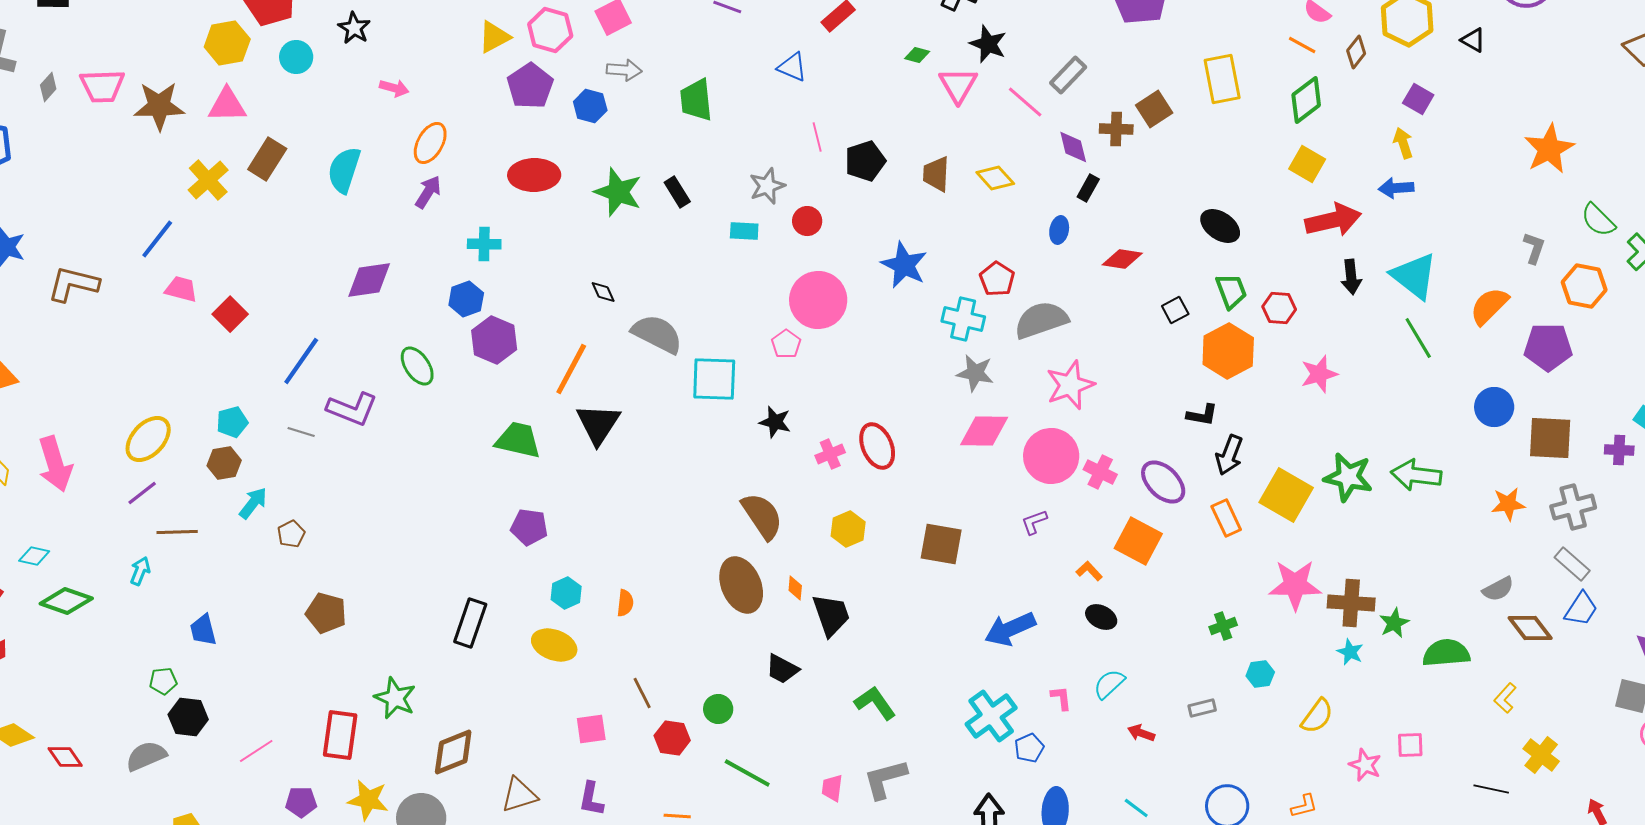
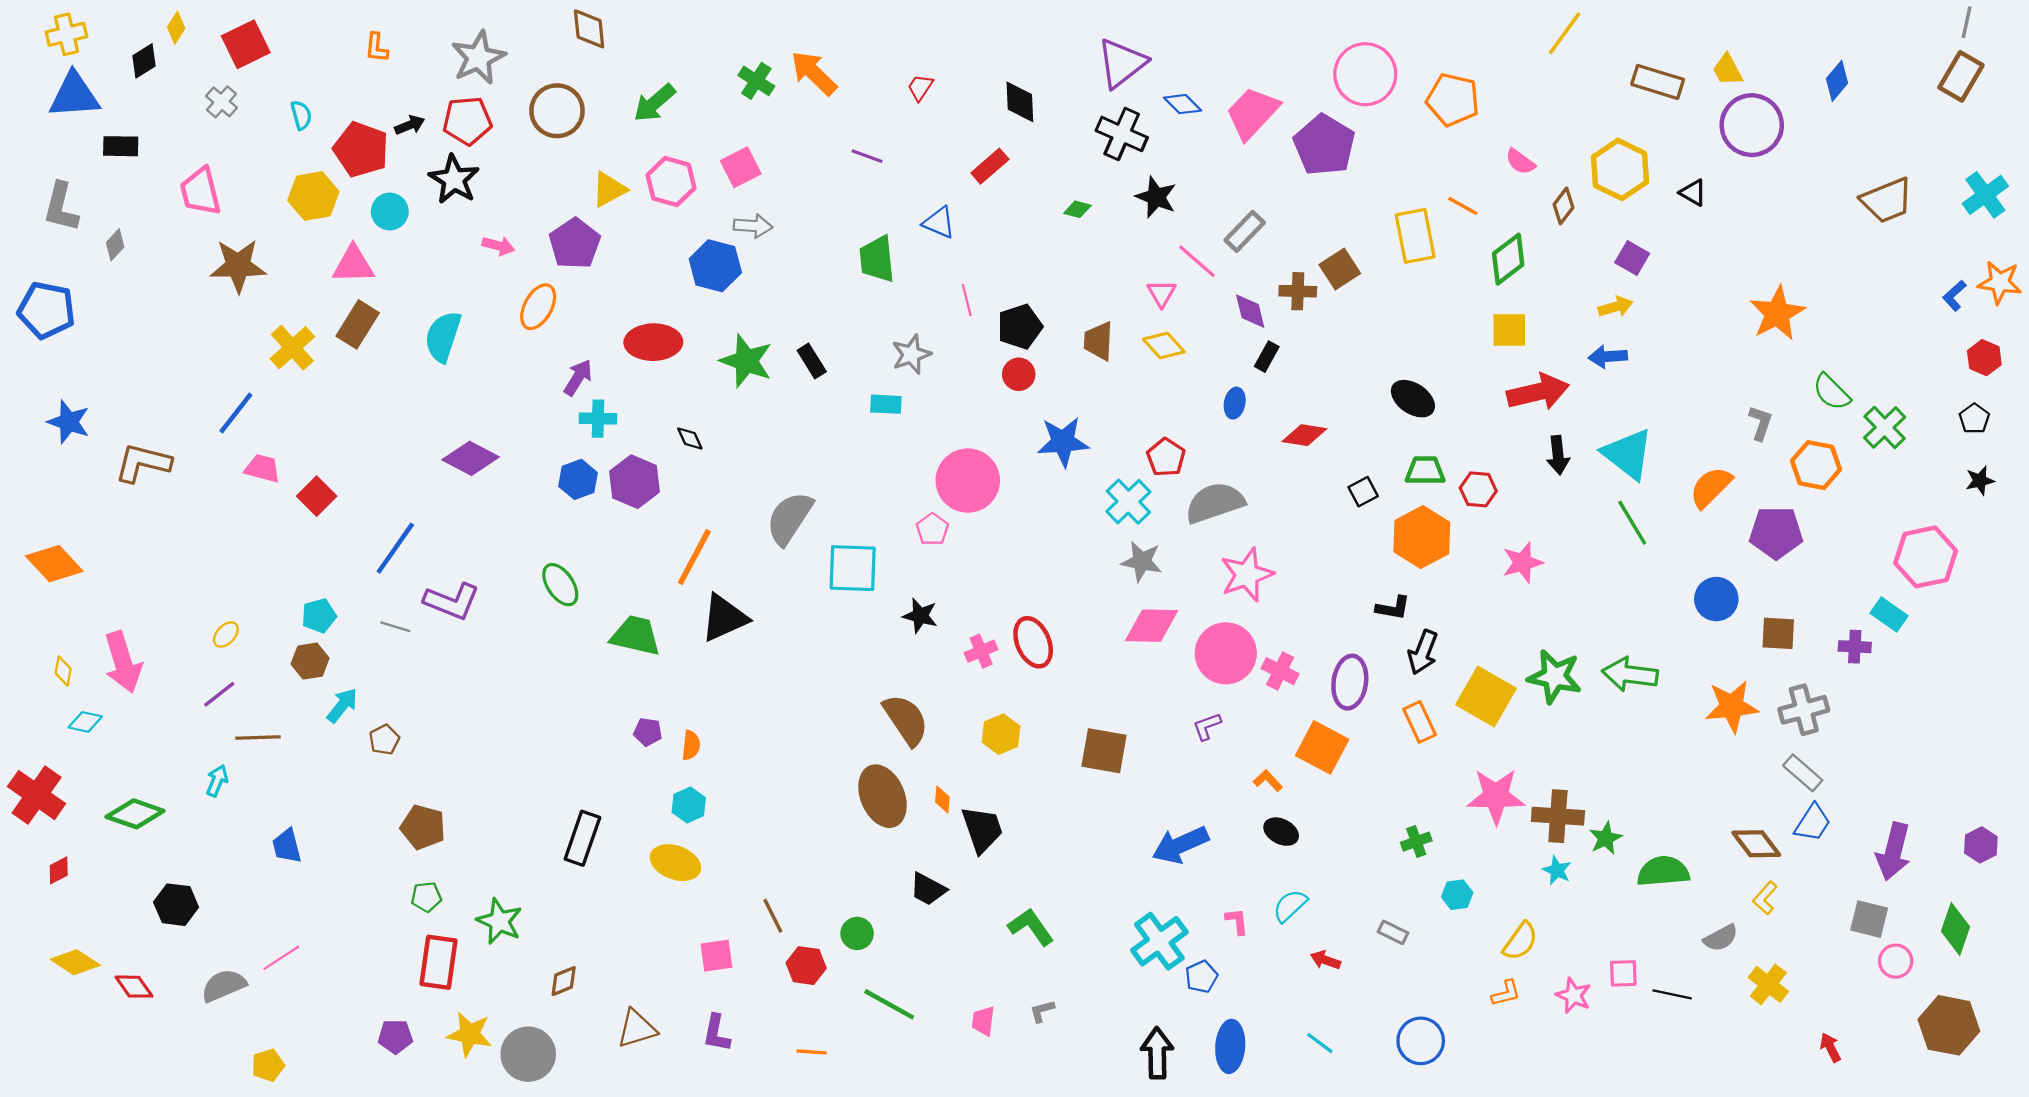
black star: (354, 28) -> (454, 179), size x1.4
orange line: (1302, 45) -> (1463, 206), moved
pink triangle: (958, 85) -> (1162, 293), moved, size x0.7
pink trapezoid: (102, 86) -> (200, 192), moved, turned 78
purple pentagon: (530, 86) -> (575, 244), moved
green trapezoid: (696, 100) -> (877, 259), moved
pink triangle: (227, 105) -> (353, 265), moved
blue hexagon: (590, 106) -> (715, 266), size x1.4
yellow arrow: (1403, 143) -> (1616, 307), turned 92
yellow square: (1307, 164) -> (1509, 330), turned -30
purple arrow: (428, 192) -> (578, 378), moved
red circle: (807, 221) -> (1019, 374), moved
blue star: (904, 265) -> (1063, 442), turned -30
purple diamond: (369, 280) -> (471, 458), turned 36
green trapezoid: (1231, 291) -> (1425, 471), turned -69
black diamond: (603, 292) -> (690, 438), moved
cyan cross: (963, 319) -> (1128, 502), turned 33
gray semicircle: (657, 334) -> (790, 518), turned -84
purple hexagon: (494, 340) -> (634, 482), moved
green ellipse: (417, 366) -> (560, 585), moved
black triangle: (598, 424) -> (724, 618), turned 33
brown square: (1550, 438) -> (1778, 633), size x0.7
yellow ellipse: (148, 439) -> (226, 634), size x0.5
purple ellipse: (1163, 482) -> (1350, 682), turned 54
orange star: (1508, 504) -> (1732, 706), size x1.4
purple pentagon: (529, 527) -> (648, 732), size x0.7
cyan diamond: (34, 556) -> (85, 722), moved
gray semicircle: (1498, 589) -> (1721, 938), moved
orange semicircle: (625, 603) -> (691, 745), moved
green pentagon: (163, 681) -> (426, 897), moved
yellow L-shape: (1505, 698) -> (1765, 898), moved
gray rectangle: (1202, 708) -> (1393, 932), turned 40
black hexagon: (188, 717) -> (176, 905), moved
pink line: (256, 751) -> (281, 958), moved
brown diamond: (453, 752) -> (564, 981), size x0.6
gray L-shape: (885, 779) -> (1042, 1011), size x0.5
black line: (1491, 789) -> (1672, 994), moved
orange L-shape: (1304, 806) -> (1506, 993), moved

